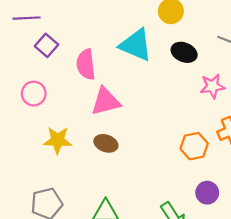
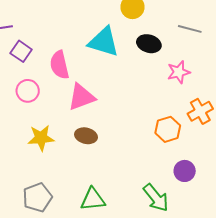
pink circle: (34, 94) -> (28, 91), moved

